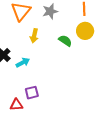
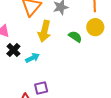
yellow arrow: (34, 36) -> (44, 31), size x1.5

